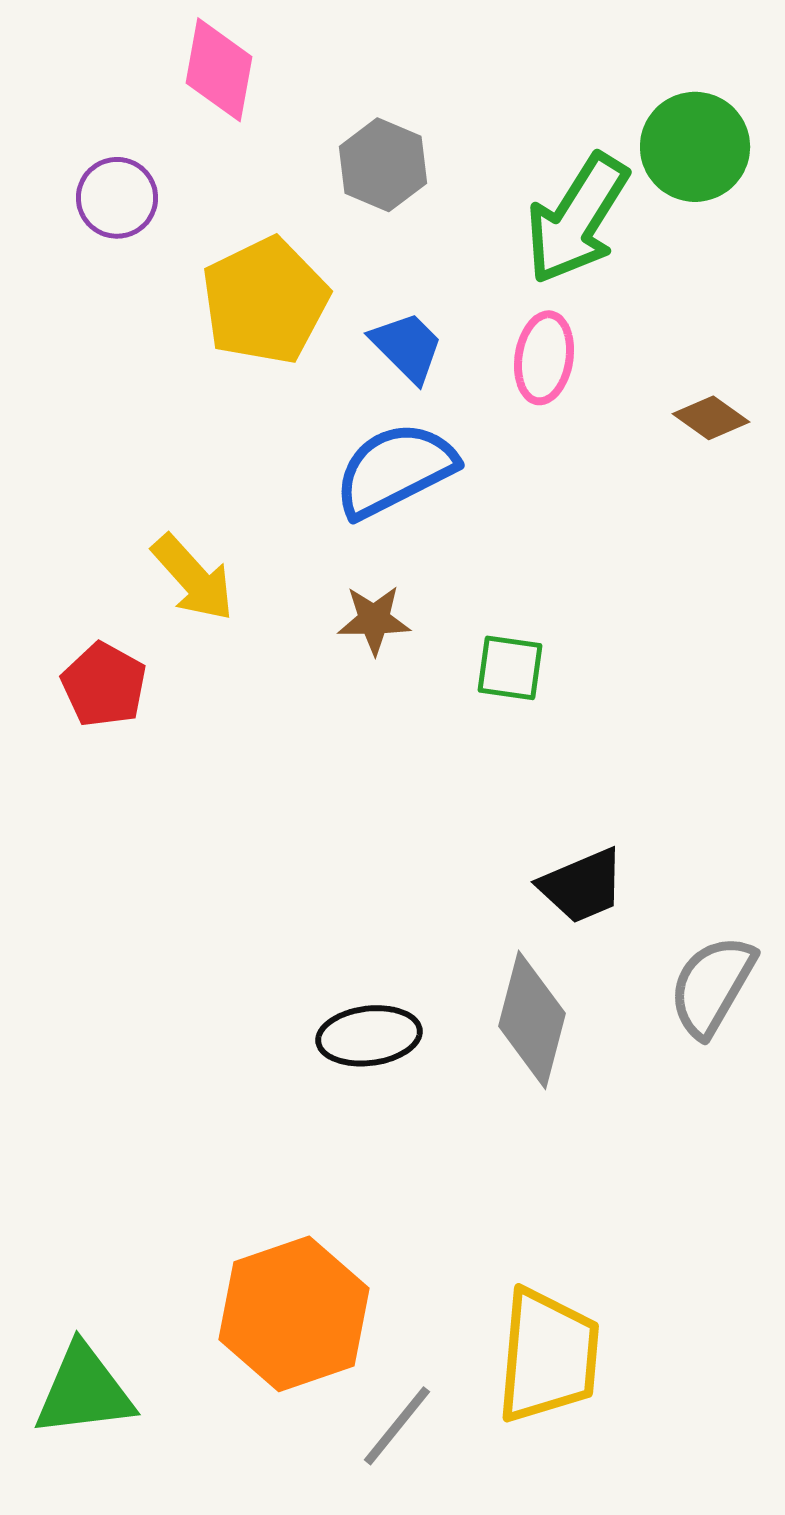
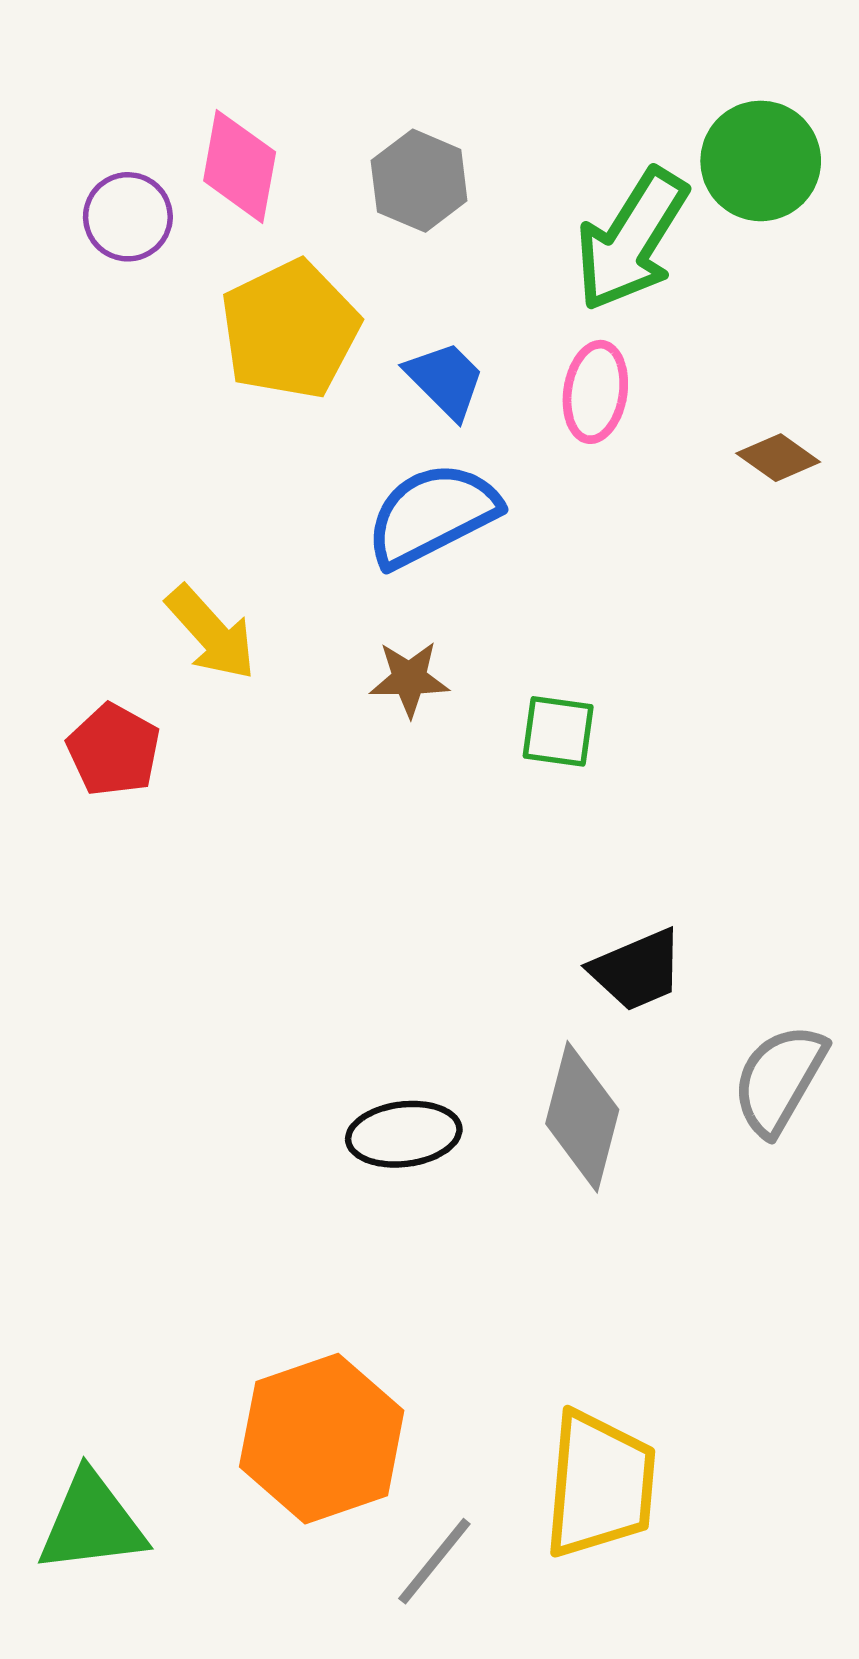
pink diamond: (219, 70) -> (240, 166), moved

